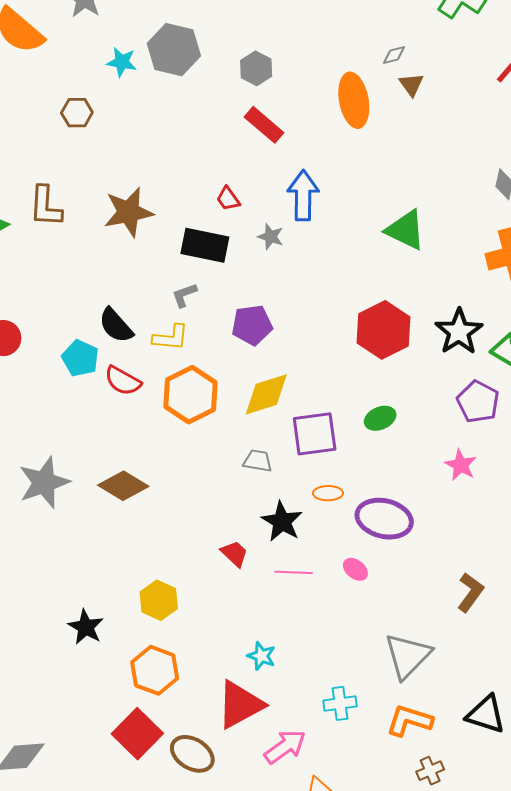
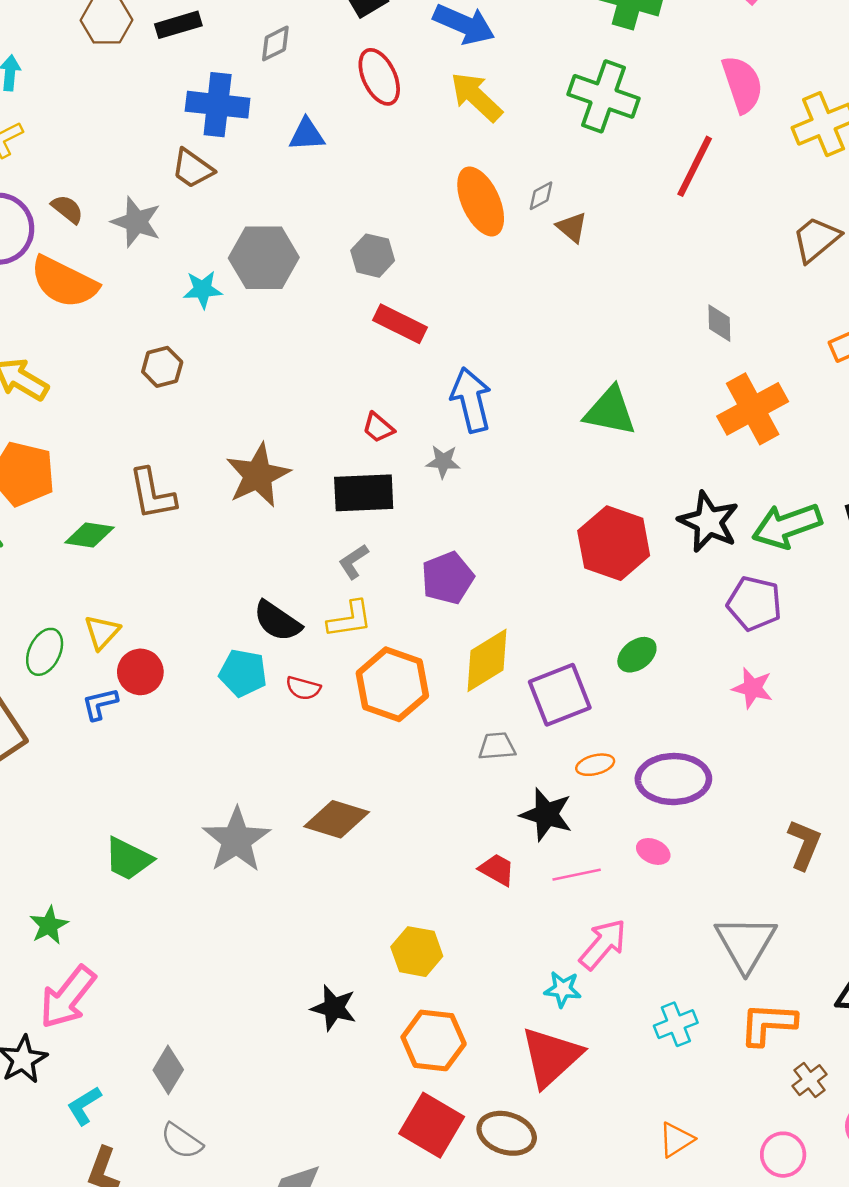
orange ellipse: (354, 100) -> (481, 201), moved
red semicircle: (123, 381) -> (303, 688), size x0.7
pink arrow: (285, 747) -> (603, 944), moved

